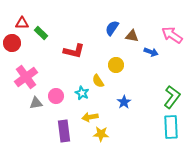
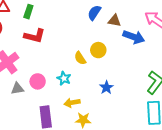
green rectangle: (41, 33) -> (28, 12), moved, turned 64
red L-shape: (74, 51) -> (35, 36), moved
blue arrow: (151, 52) -> (134, 37), size x1.5
yellow semicircle: (98, 81) -> (80, 58), moved

